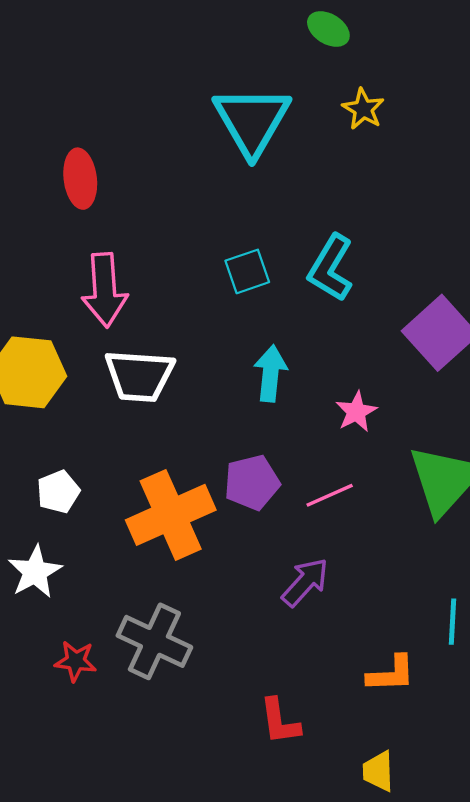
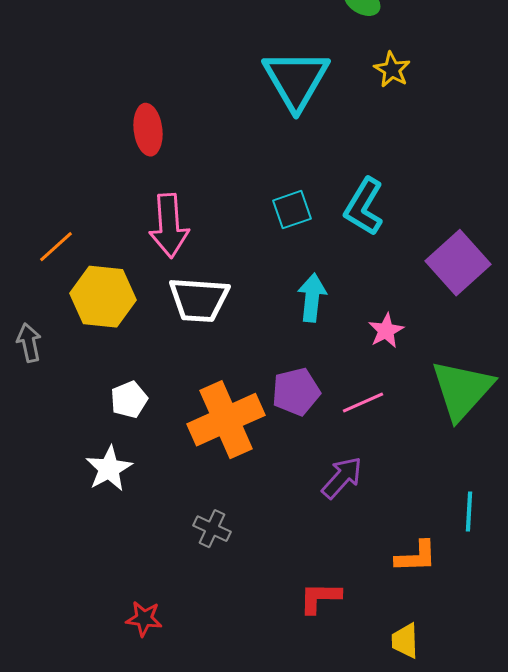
gray cross: (154, 641) -> (212, 529), size x0.6
red star: (76, 661) -> (144, 619), moved
red L-shape: (280, 721) -> (320, 598), turned 99

